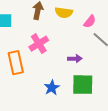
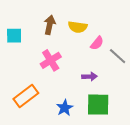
pink semicircle: (90, 22) -> (97, 43), moved
orange rectangle: (16, 63) -> (26, 96), moved, turned 65

